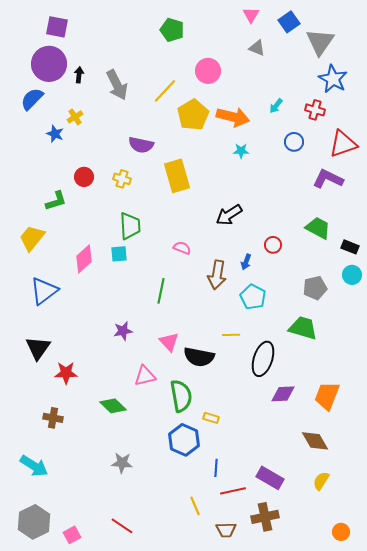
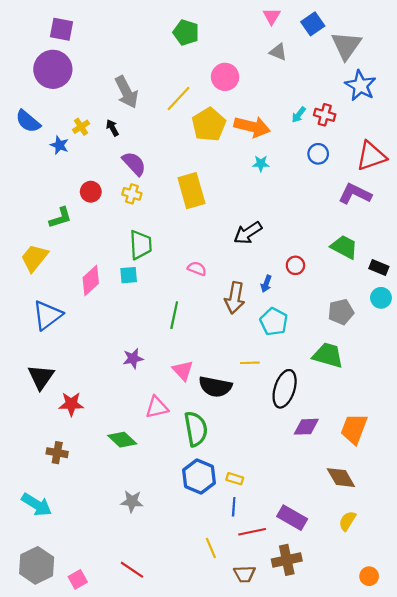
black arrow: (79, 75) -> (112, 128), moved, turned -35
blue semicircle: (32, 99) -> (28, 121), moved, turned -95
red cross: (315, 110) -> (325, 115), moved
purple semicircle: (141, 145) -> (134, 164), moved, turned -145
yellow rectangle: (211, 418) -> (235, 479), moved

